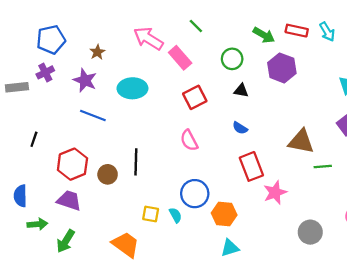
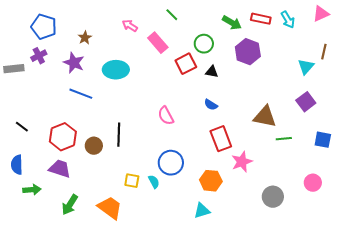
pink arrow: (148, 38) -> (130, 26), size x0.6
blue pentagon: (51, 40) -> (44, 27), turned 30
red square: (195, 97) -> (186, 64), moved
black line: (34, 139) -> (22, 127), moved, turned -72
orange hexagon: (224, 214) -> (211, 181), moved
green arrow: (66, 241) -> (70, 205), moved

